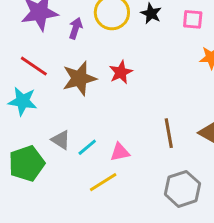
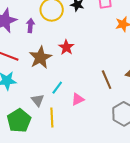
gray triangle: (61, 140) -> (38, 100), turned 32
cyan line: (87, 147) -> (57, 88), moved
yellow line: (103, 182) -> (52, 118), moved, turned -48

